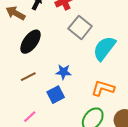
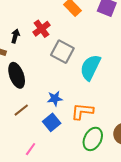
black ellipse: (30, 42) -> (17, 75), turned -45
orange L-shape: (103, 88) -> (82, 111), moved

